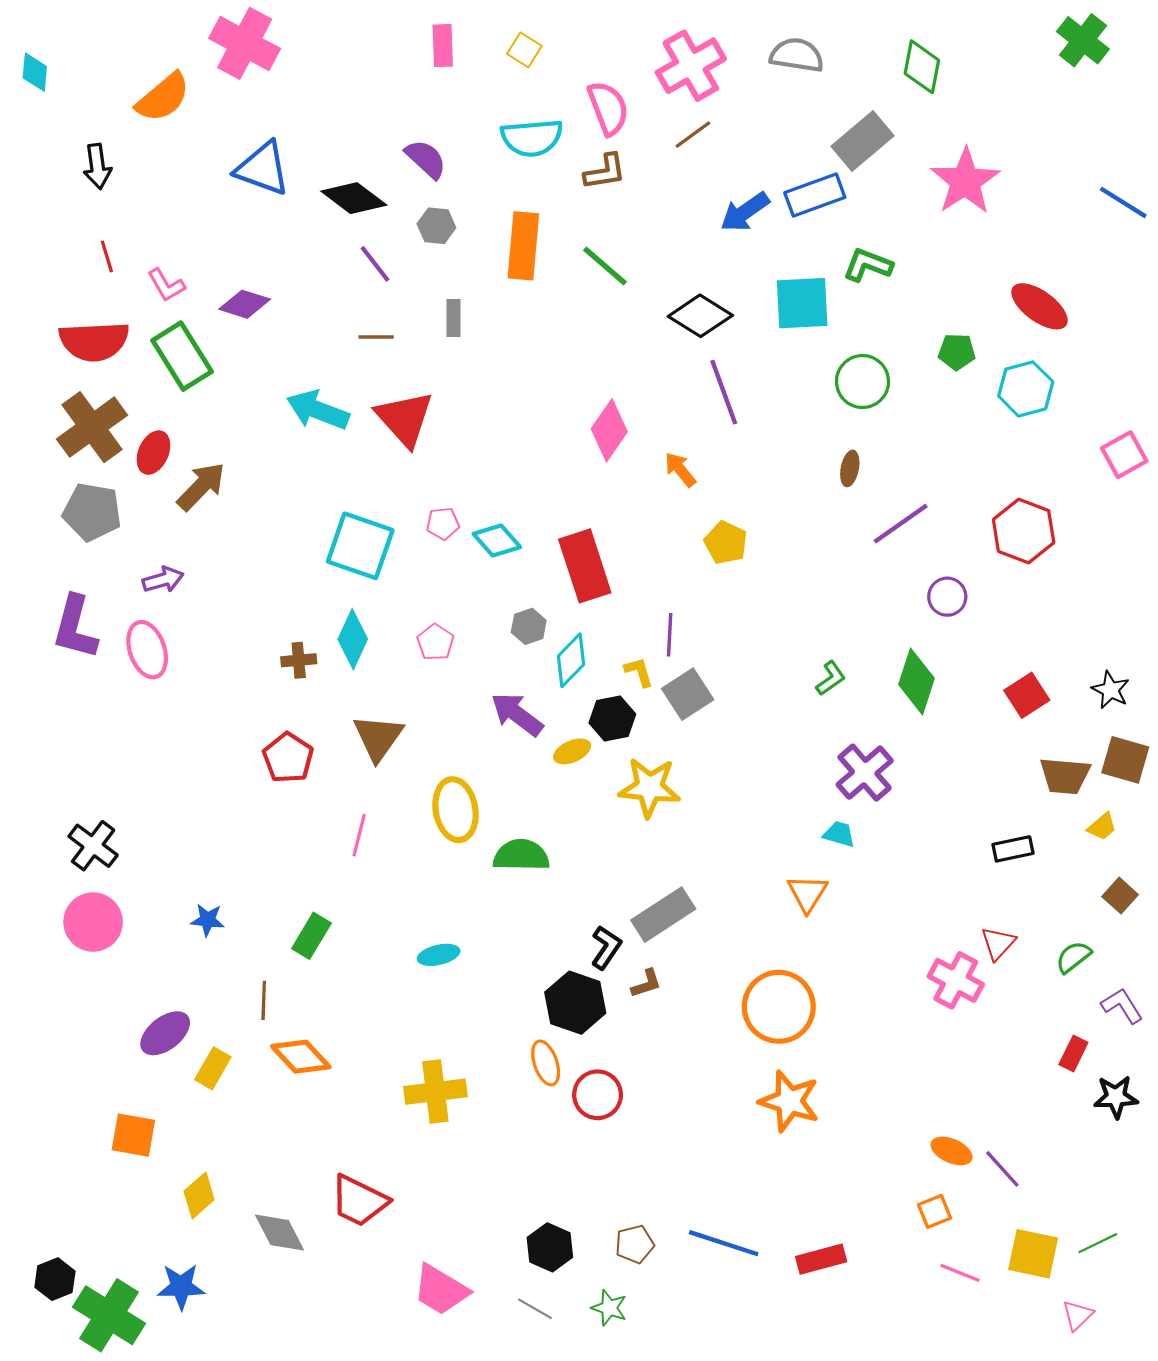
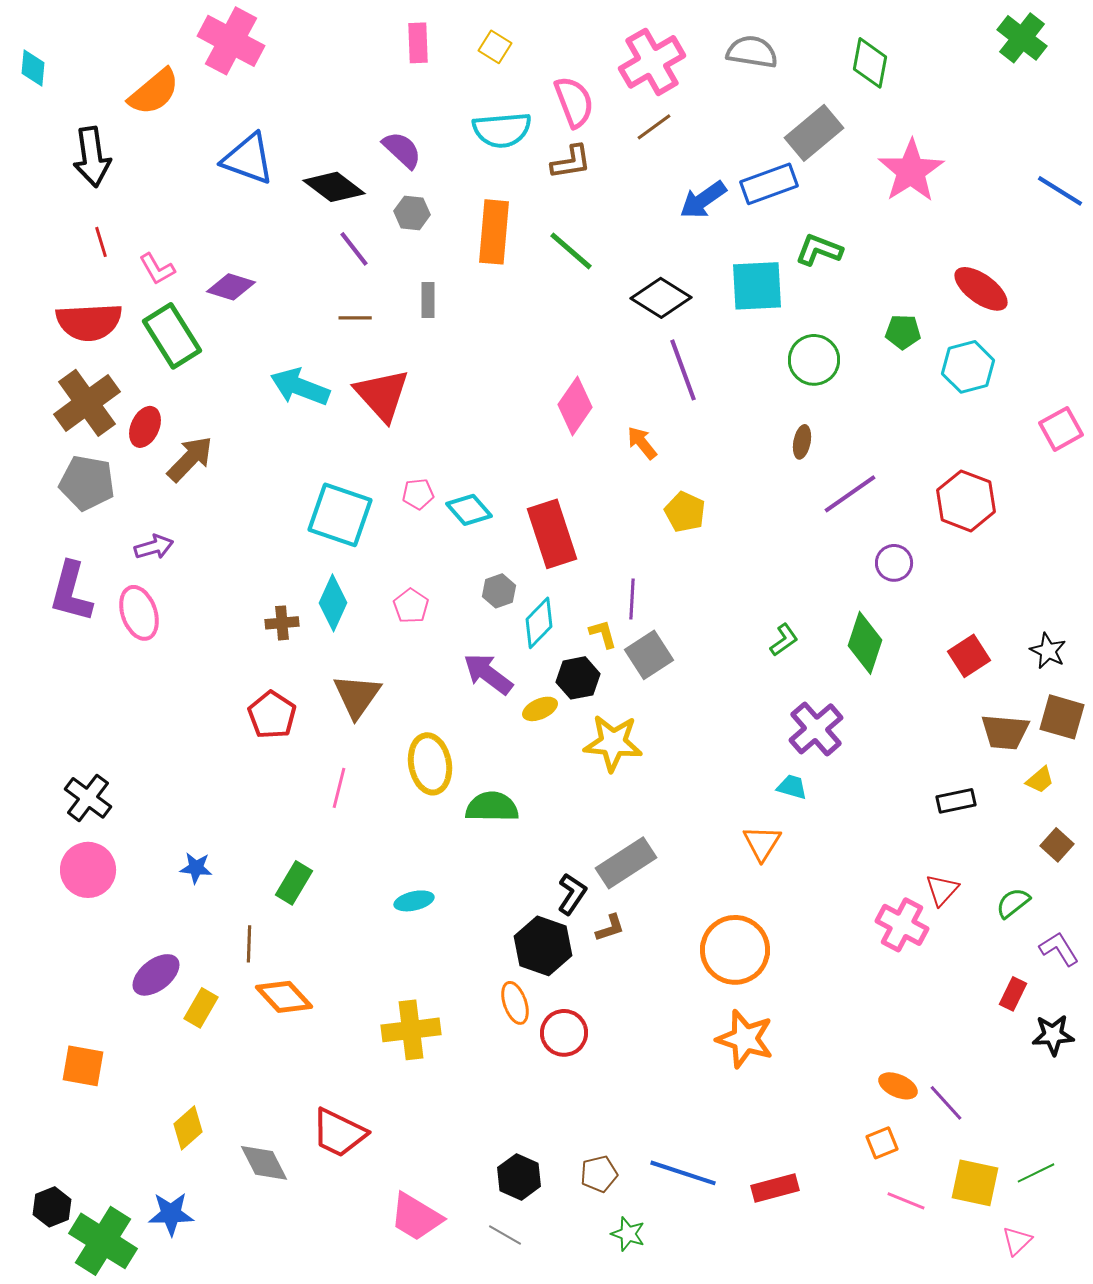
black arrow: (97, 166) -> (92, 157), size x1.4
orange square: (133, 1135) -> (83, 1066), moved
green star: (609, 1308) -> (628, 1234), moved

